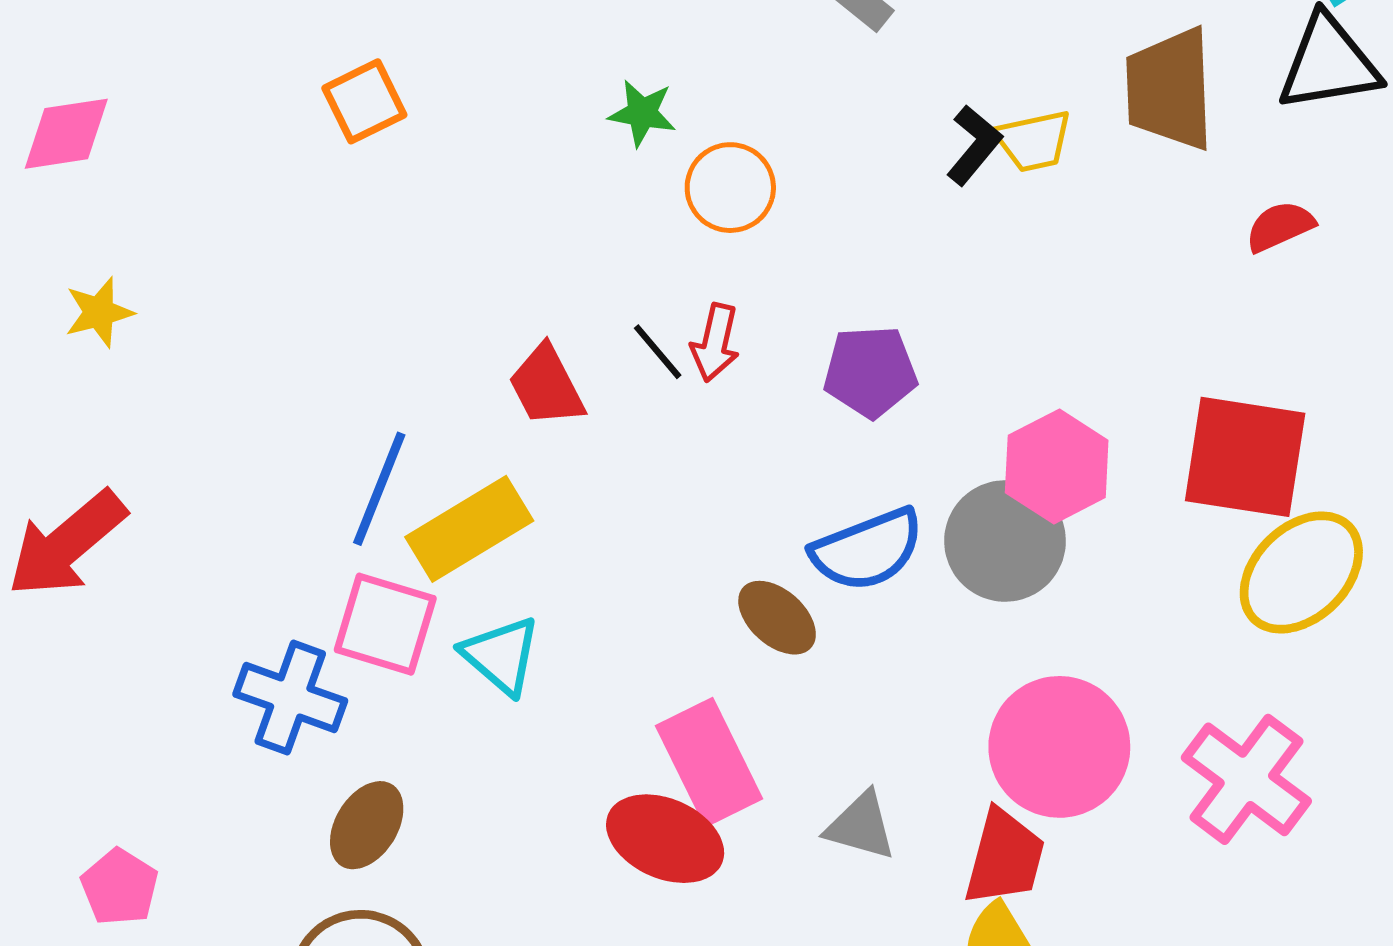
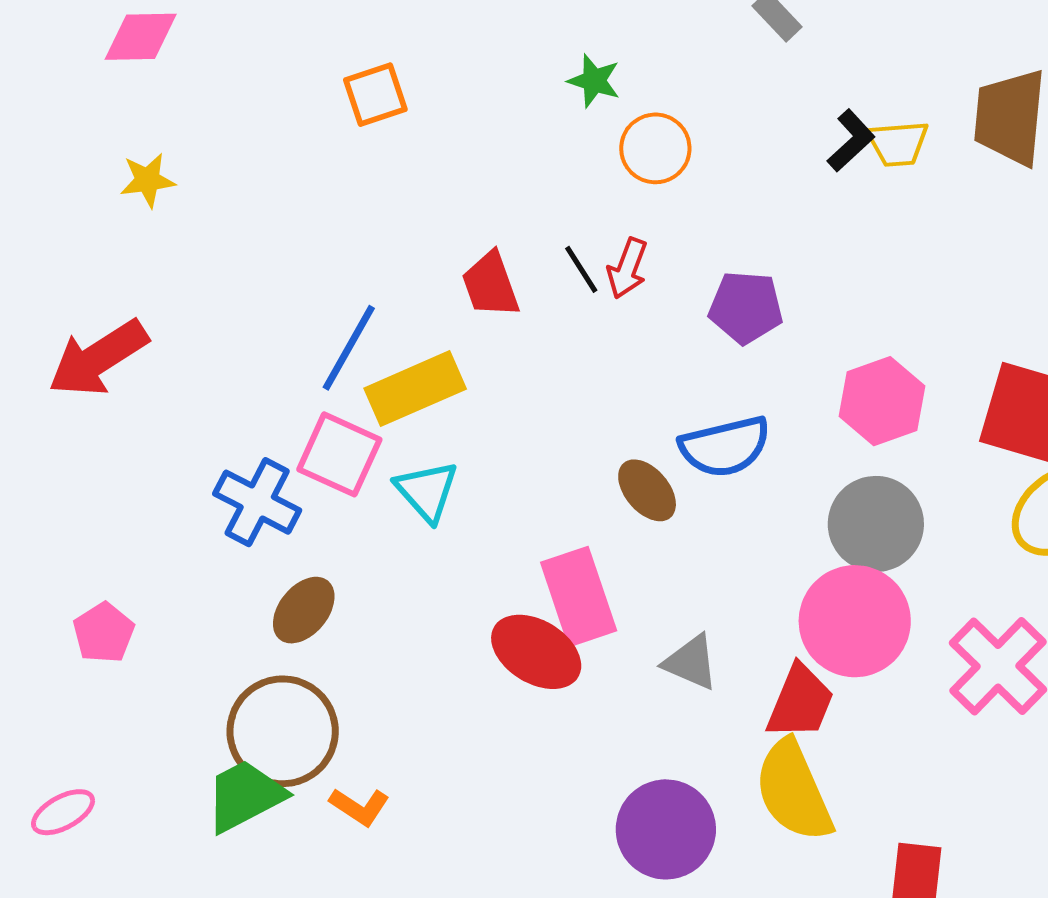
orange square: (364, 101) -> (375, 95), moved
gray circle: (1005, 541) -> (876, 524), moved

